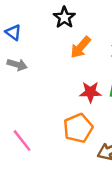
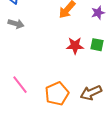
orange pentagon: (78, 128) -> (57, 94), moved

